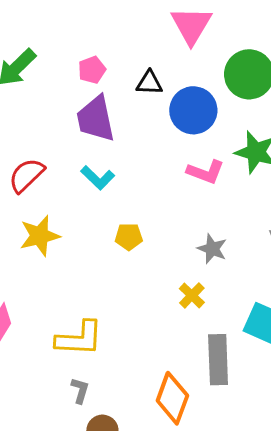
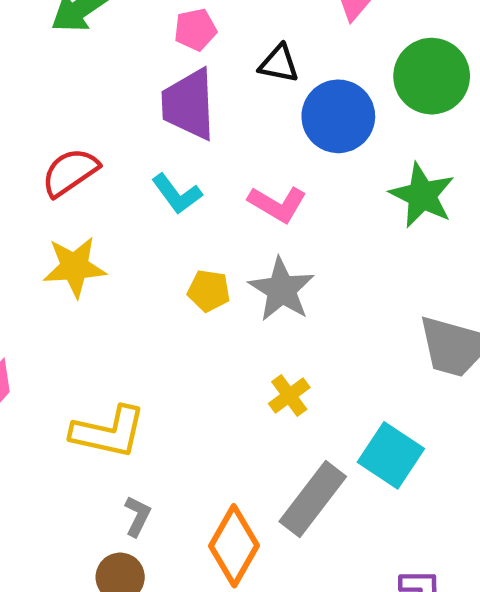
pink L-shape: (206, 172) -> (277, 204), moved
gray star: (212, 249) -> (282, 290), moved, size x1.4
gray rectangle: (218, 360) -> (313, 499), turned 30
gray L-shape: (80, 390) -> (137, 516), moved

